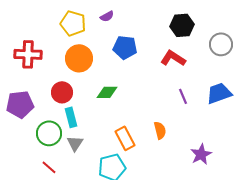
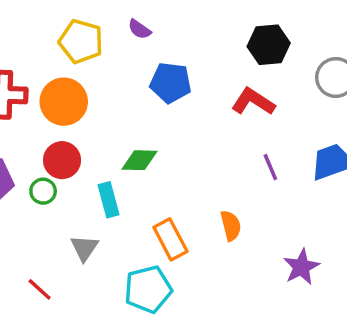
purple semicircle: (107, 16) -> (139, 29), turned 64
orange circle: (79, 58) -> (64, 102), moved
cyan rectangle: (71, 117) -> (108, 200), moved
green circle: (49, 133) -> (43, 191), moved, size x0.6

